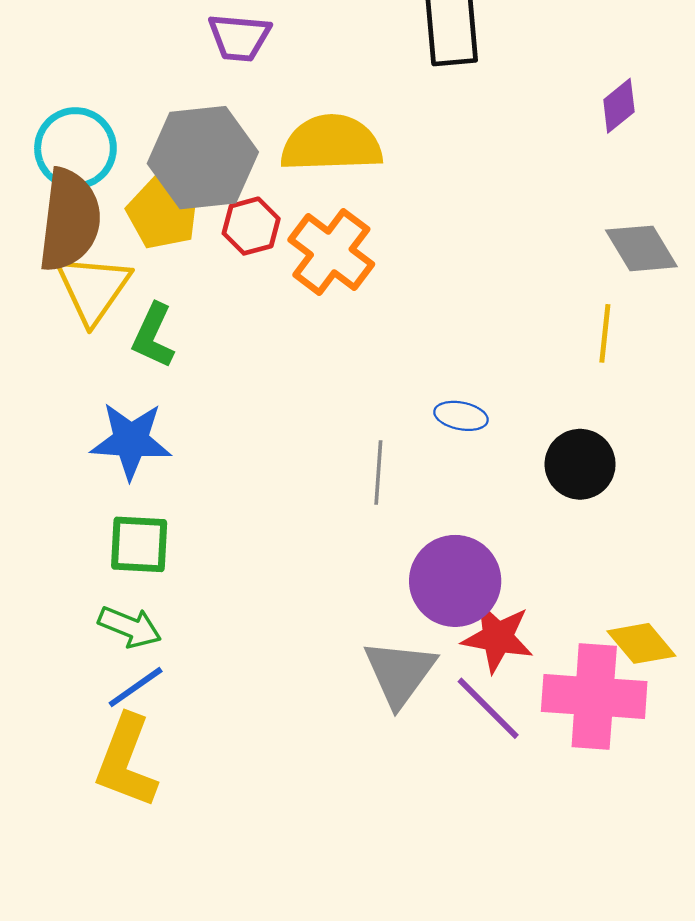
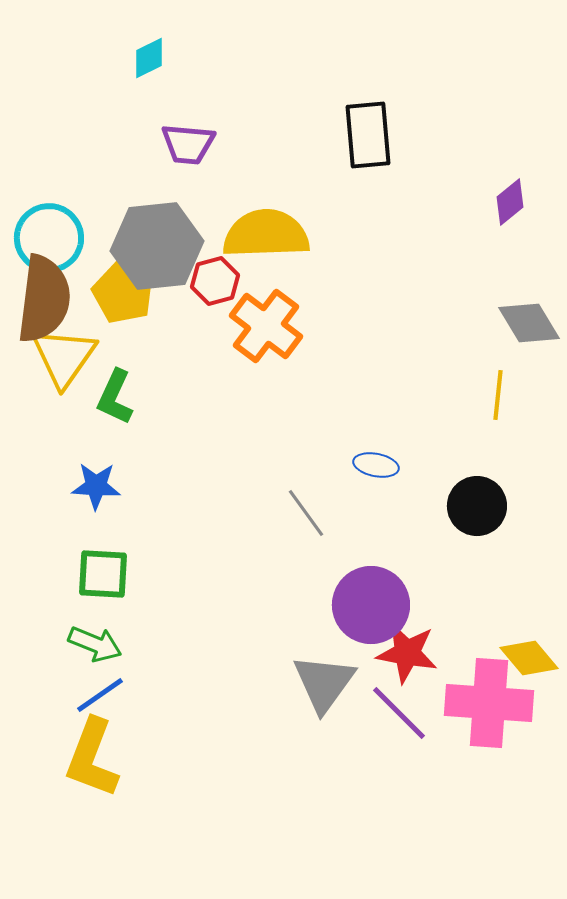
red hexagon: (251, 226) -> (215, 281), moved
blue star: (131, 441) -> (96, 486), size x0.7
gray line: (378, 472) -> (306, 513), turned -40

